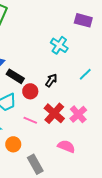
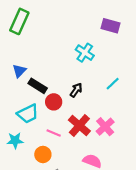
orange circle: (13, 144) -> (43, 154), moved

